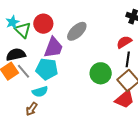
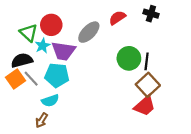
cyan star: (12, 22) -> (43, 46), moved
red semicircle: (124, 42) -> (117, 18), moved
purple trapezoid: (53, 48) -> (63, 51), turned 80
green circle: (101, 73) -> (129, 58), moved

